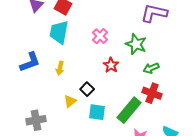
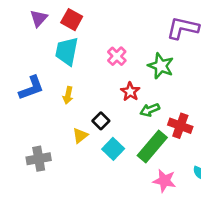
green arrow: (151, 68) -> (150, 110), moved
cyan square: (97, 112) -> (113, 149), turned 36

